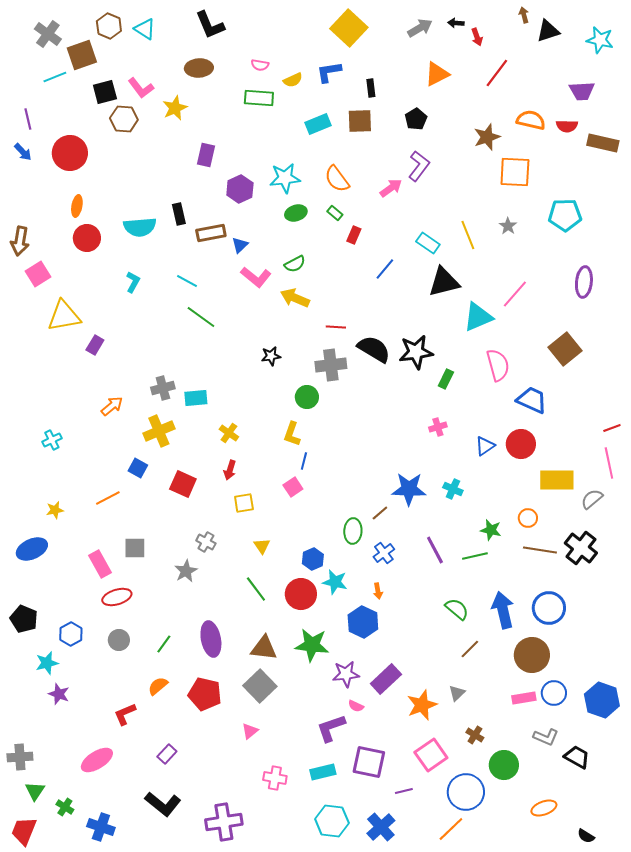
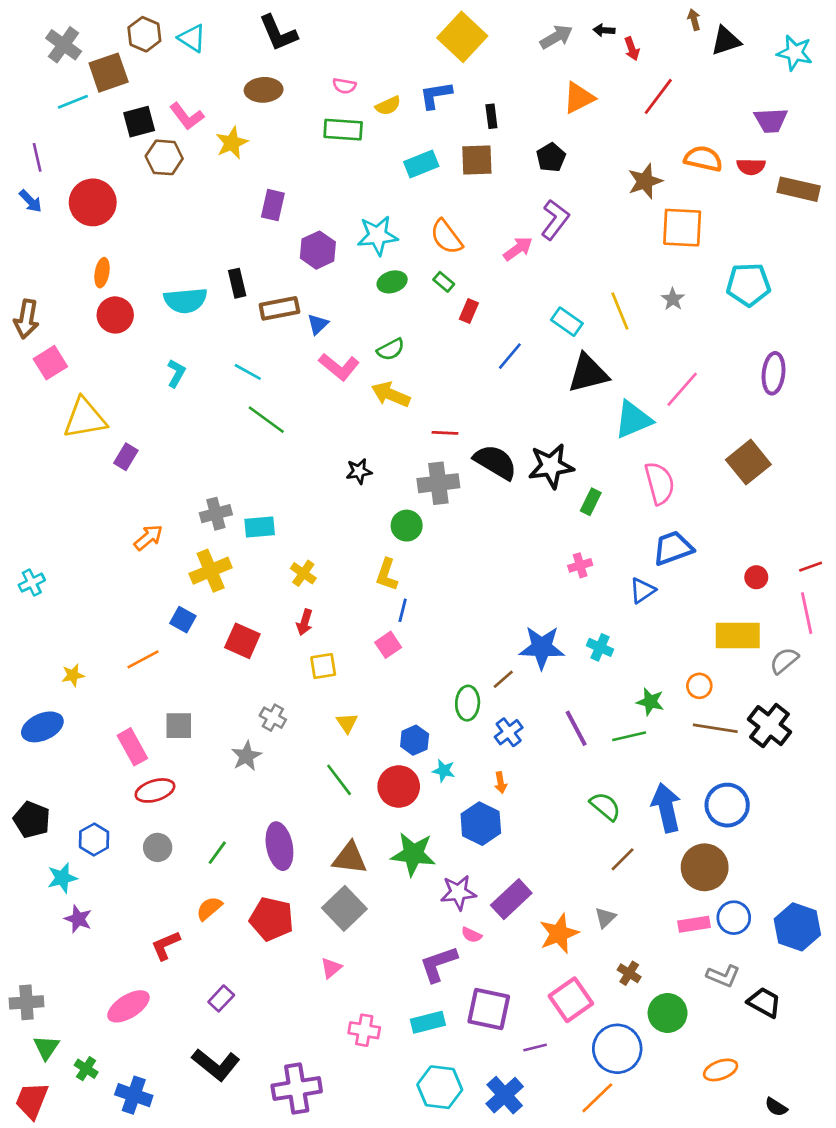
blue trapezoid: (532, 400) -> (673, 548), moved, turned -44
cyan cross: (52, 440) -> (32, 583), moved
red circle: (521, 444) -> (756, 577), moved, size x0.6
cyan star: (335, 582) -> (444, 771), size x0.7

